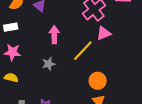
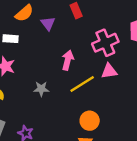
pink arrow: (54, 35) -> (68, 60), moved

